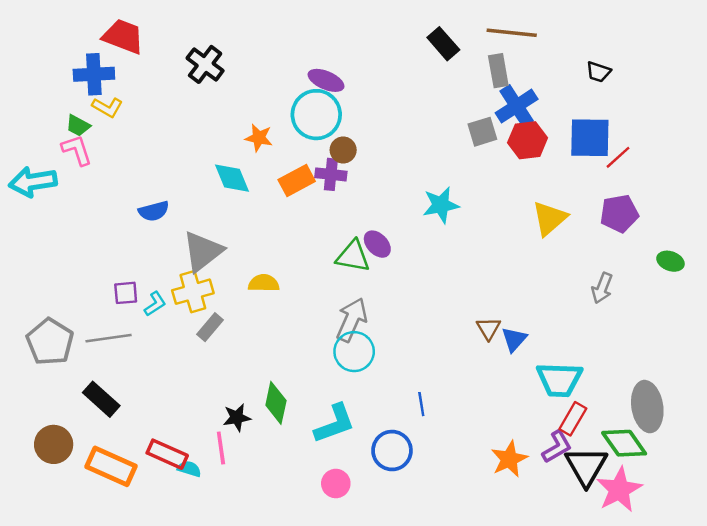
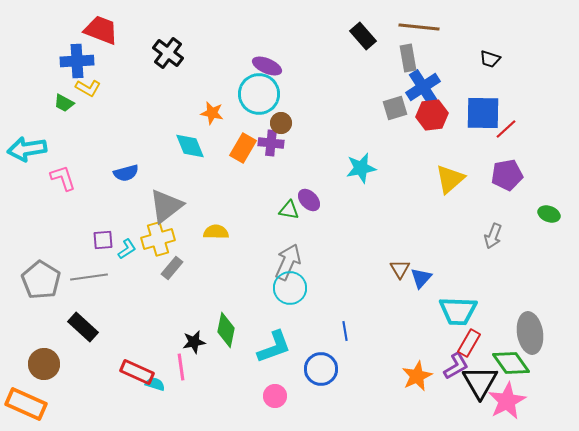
pink L-shape: (77, 150) -> (63, 178), moved
orange rectangle: (297, 181) -> (243, 148), turned -32
green triangle: (353, 256) -> (289, 210), size x0.7
orange rectangle: (111, 466) -> (26, 404), moved

